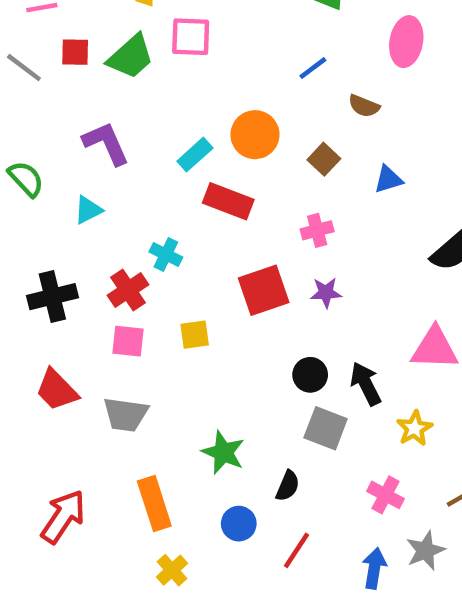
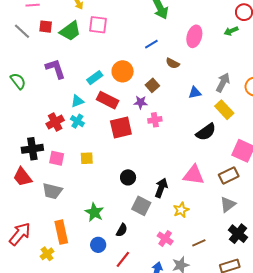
blue triangle: (388, 179) -> (195, 93), moved
cyan triangle: (88, 210) -> (77, 101), moved
pink cross: (317, 230) -> (155, 120), moved
red cross: (128, 290) -> (55, 122), moved
red square: (264, 290) -> (121, 128), moved
purple star: (326, 293) -> (141, 102), moved
black cross: (52, 297) -> (32, 149), moved
black circle: (310, 375) -> (128, 177), moved
black arrow: (366, 384) -> (161, 188), turned 42
yellow cross: (172, 570) -> (47, 254), moved

